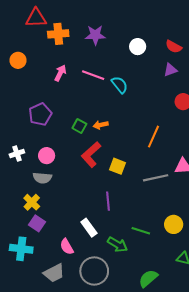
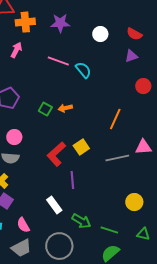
pink arrow: (60, 73) -> (16, 50), moved
red L-shape: (91, 155) -> (56, 154), moved
yellow square: (118, 166) -> (81, 147), turned 35
green line: (141, 231) -> (109, 230), moved
pink semicircle: (67, 247) -> (23, 225), moved

